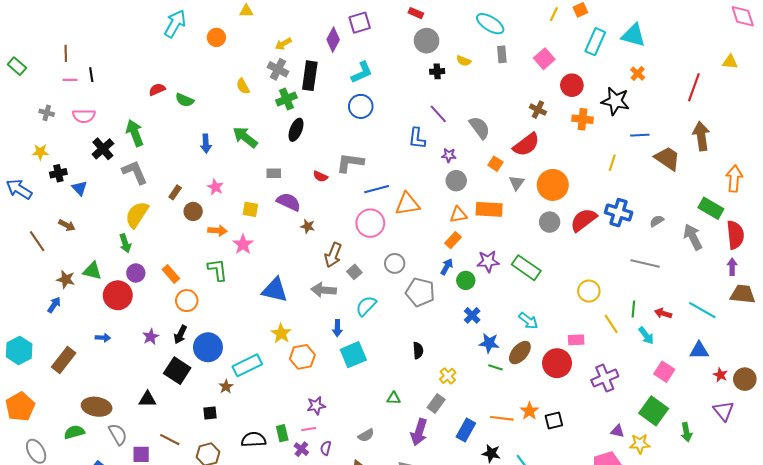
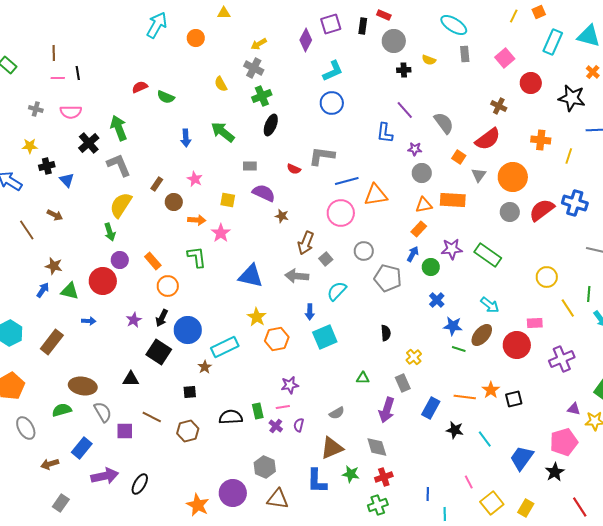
black rectangle: (310, 76) -> (363, 26), moved, size x0.6
orange cross: (582, 119) -> (541, 140), moved
green triangle: (92, 271) -> (70, 291), moved
gray rectangle: (436, 404) -> (403, 383), turned -60

